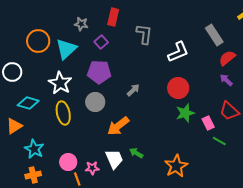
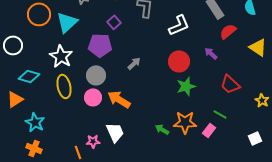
purple square: (101, 42) -> (114, 22), moved
purple arrow: (226, 80) -> (211, 53), moved
pink rectangle: (208, 123) -> (209, 130), moved, turned 64
orange arrow: (118, 126) -> (119, 99), turned 70
green arrow: (136, 153) -> (162, 129), moved
pink circle: (68, 162) -> (93, 97), moved
orange star: (176, 166) -> (185, 122), moved, turned 30
orange cross: (33, 175) -> (34, 148), turned 35

